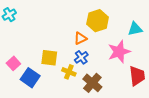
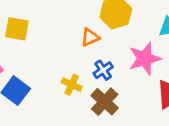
blue cross: (81, 57) -> (103, 70), moved
yellow square: (49, 58) -> (17, 29), moved

